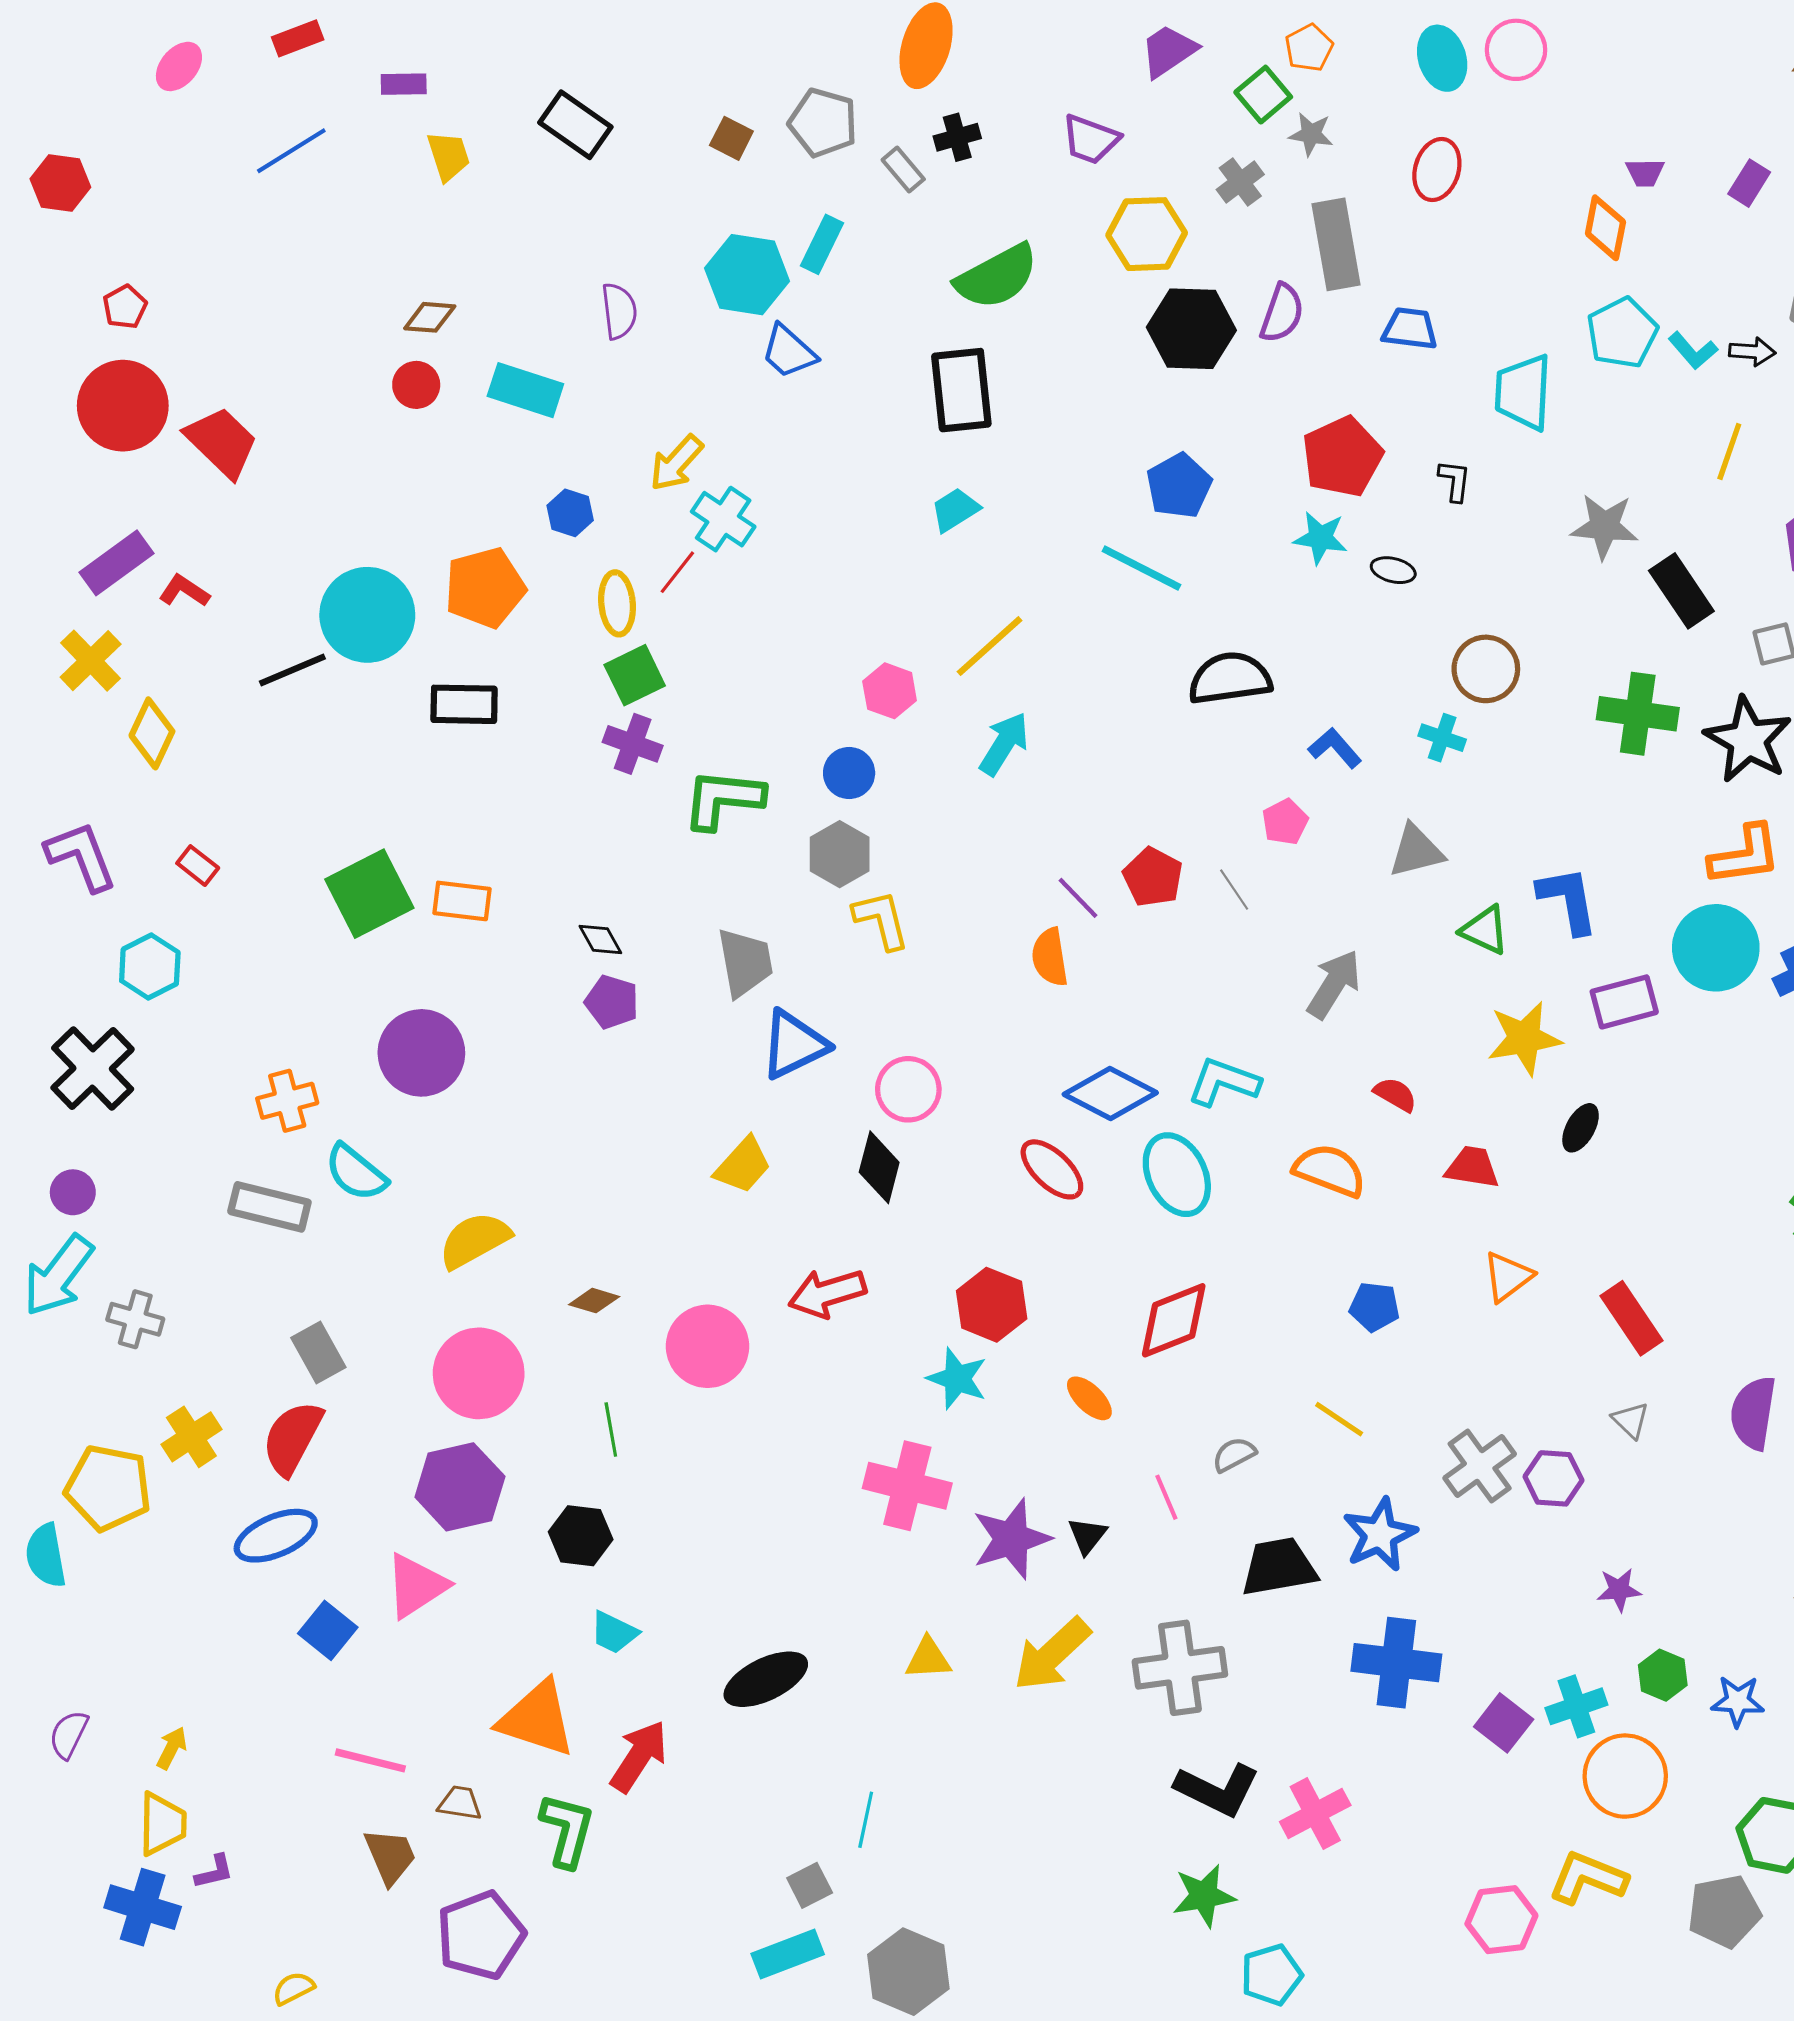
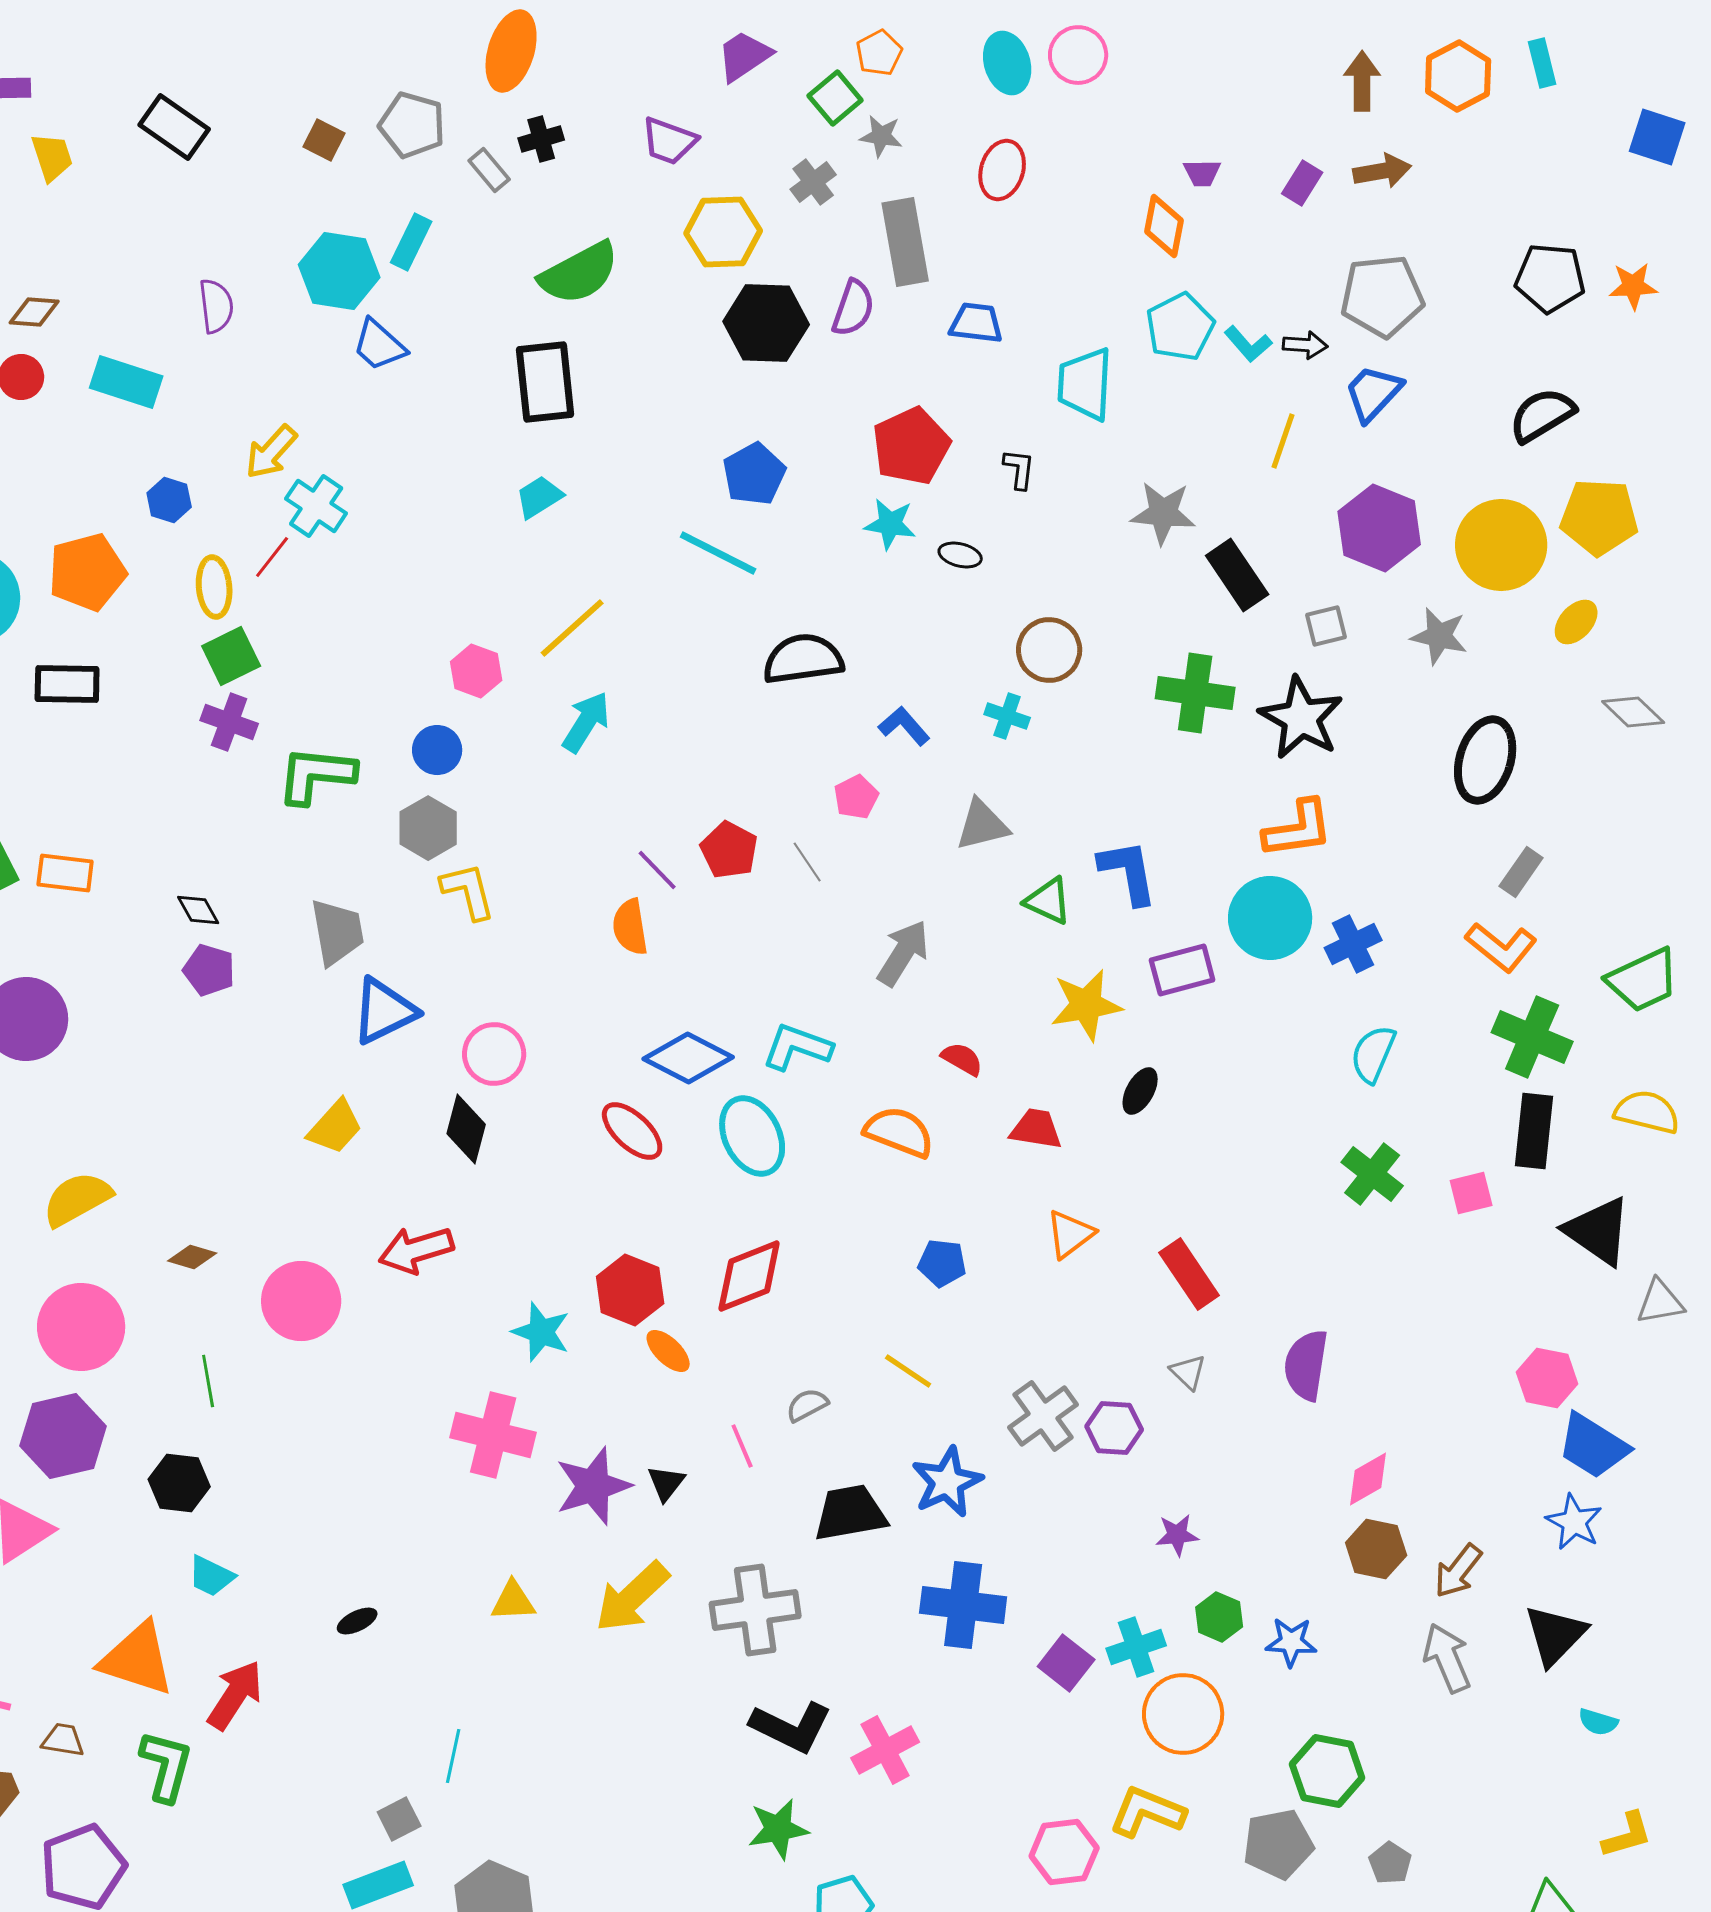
red hexagon: (992, 1305) -> (630, 1290), moved
black ellipse: (766, 1679) -> (357, 1621), size x0.5

